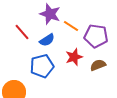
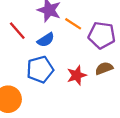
red star: (74, 57) -> (77, 75), moved

